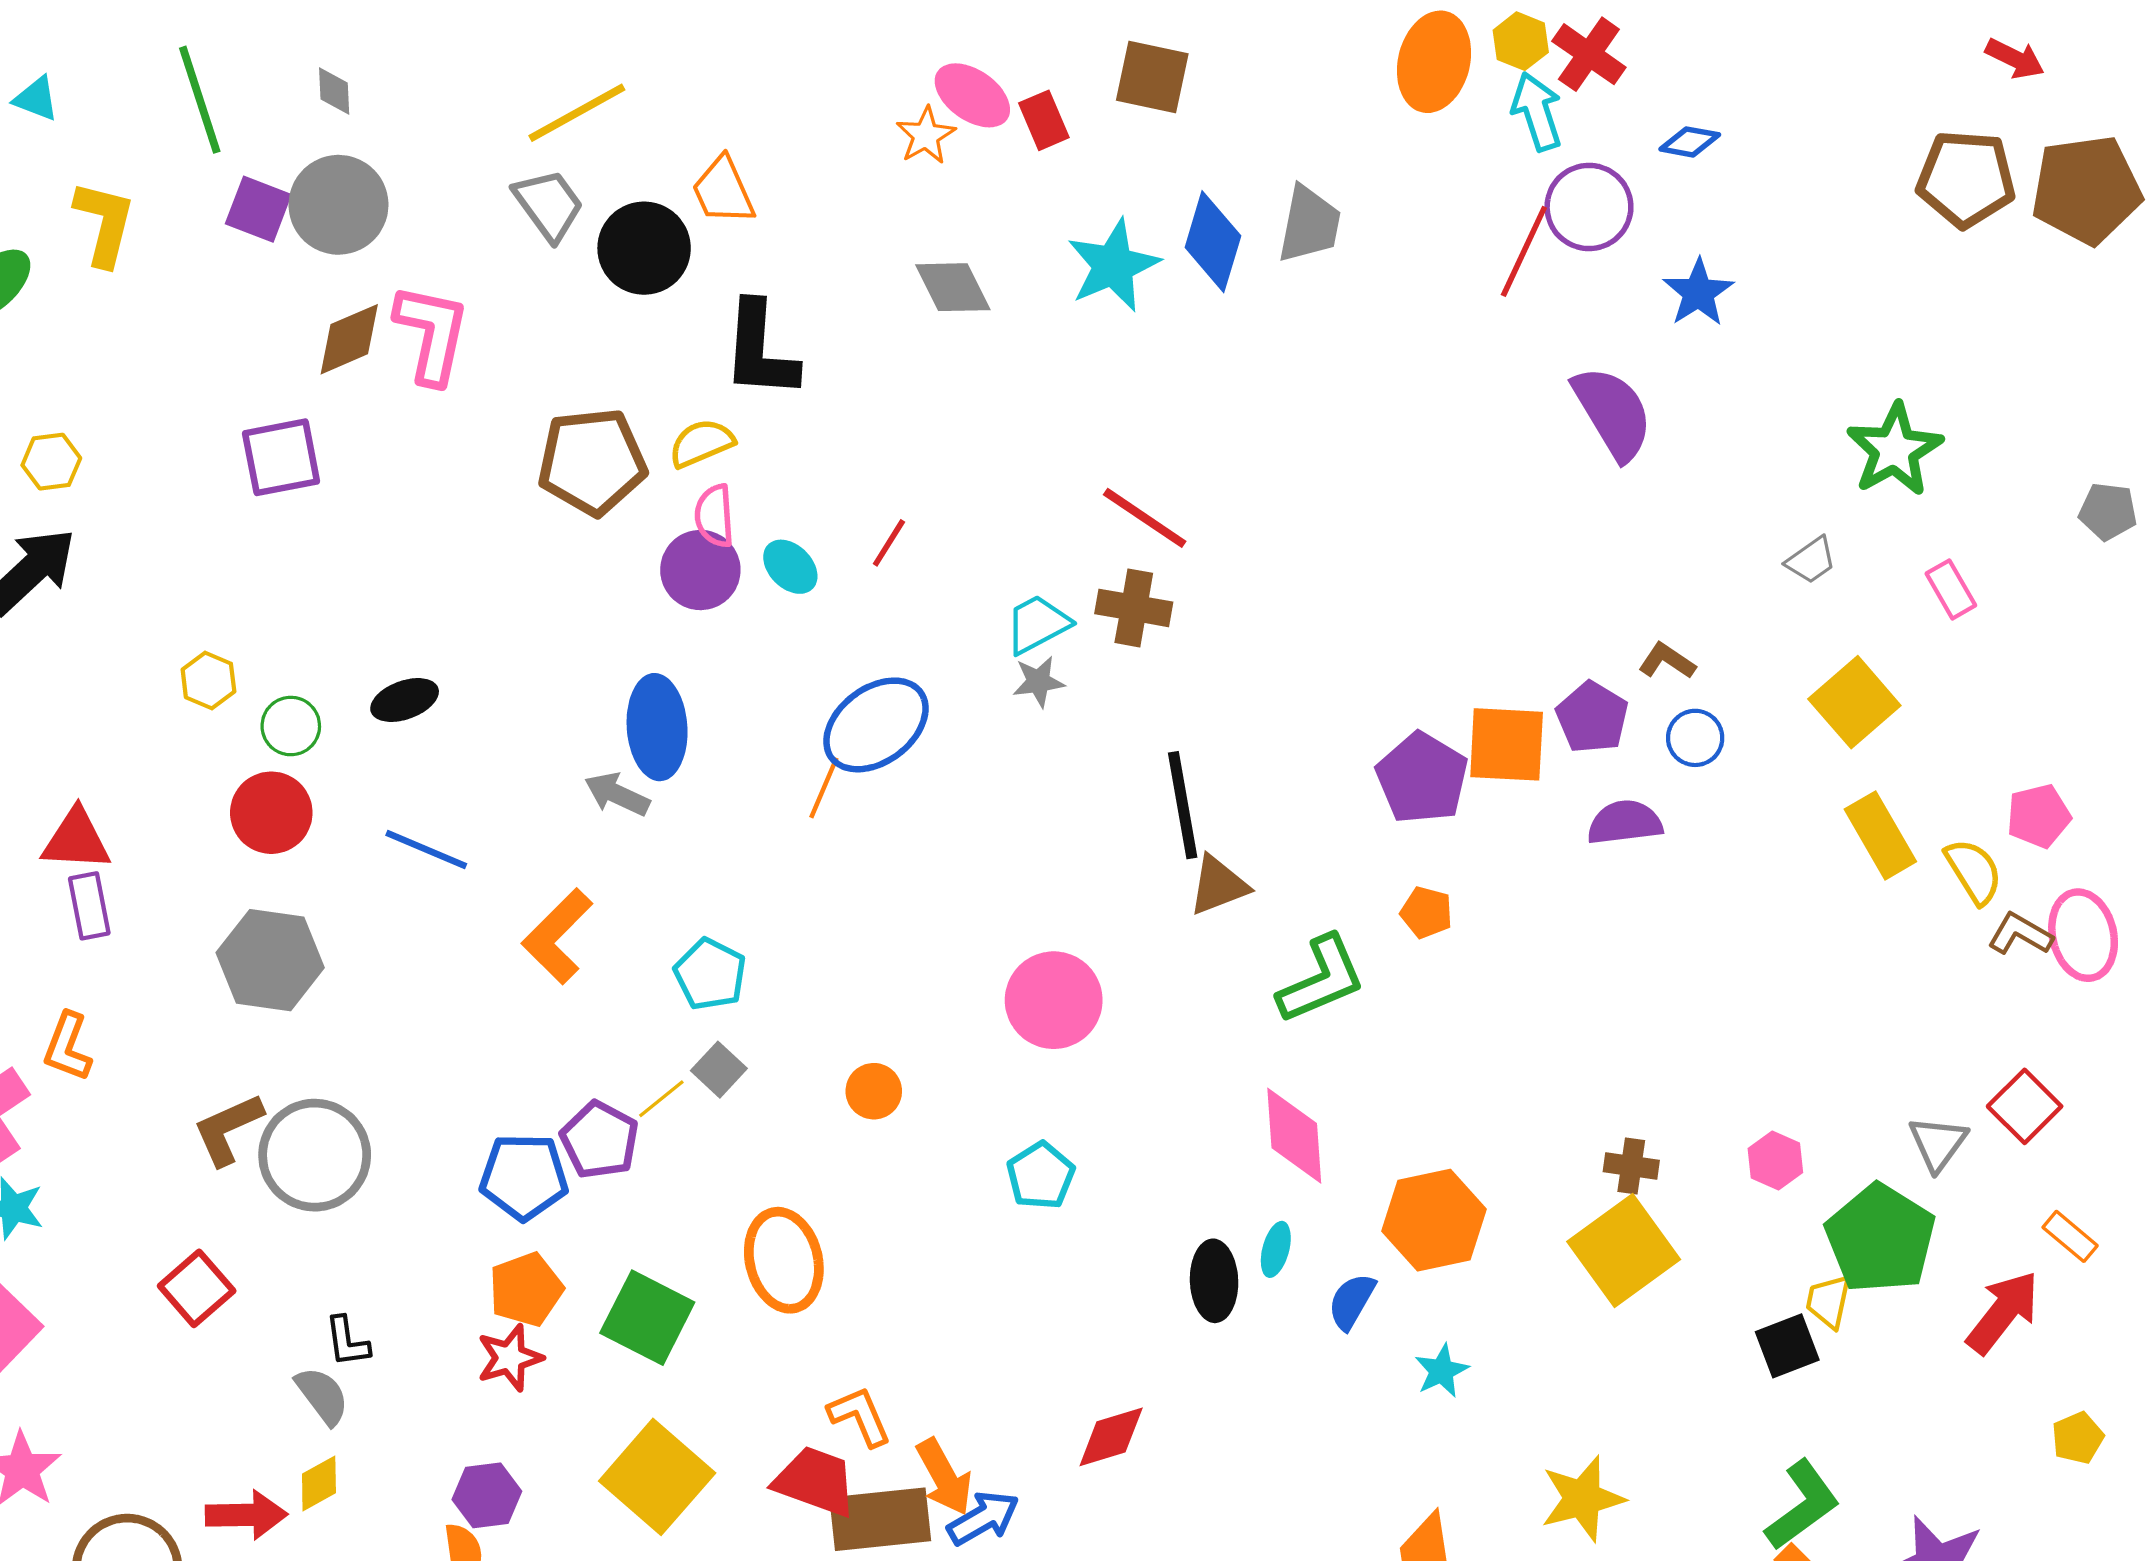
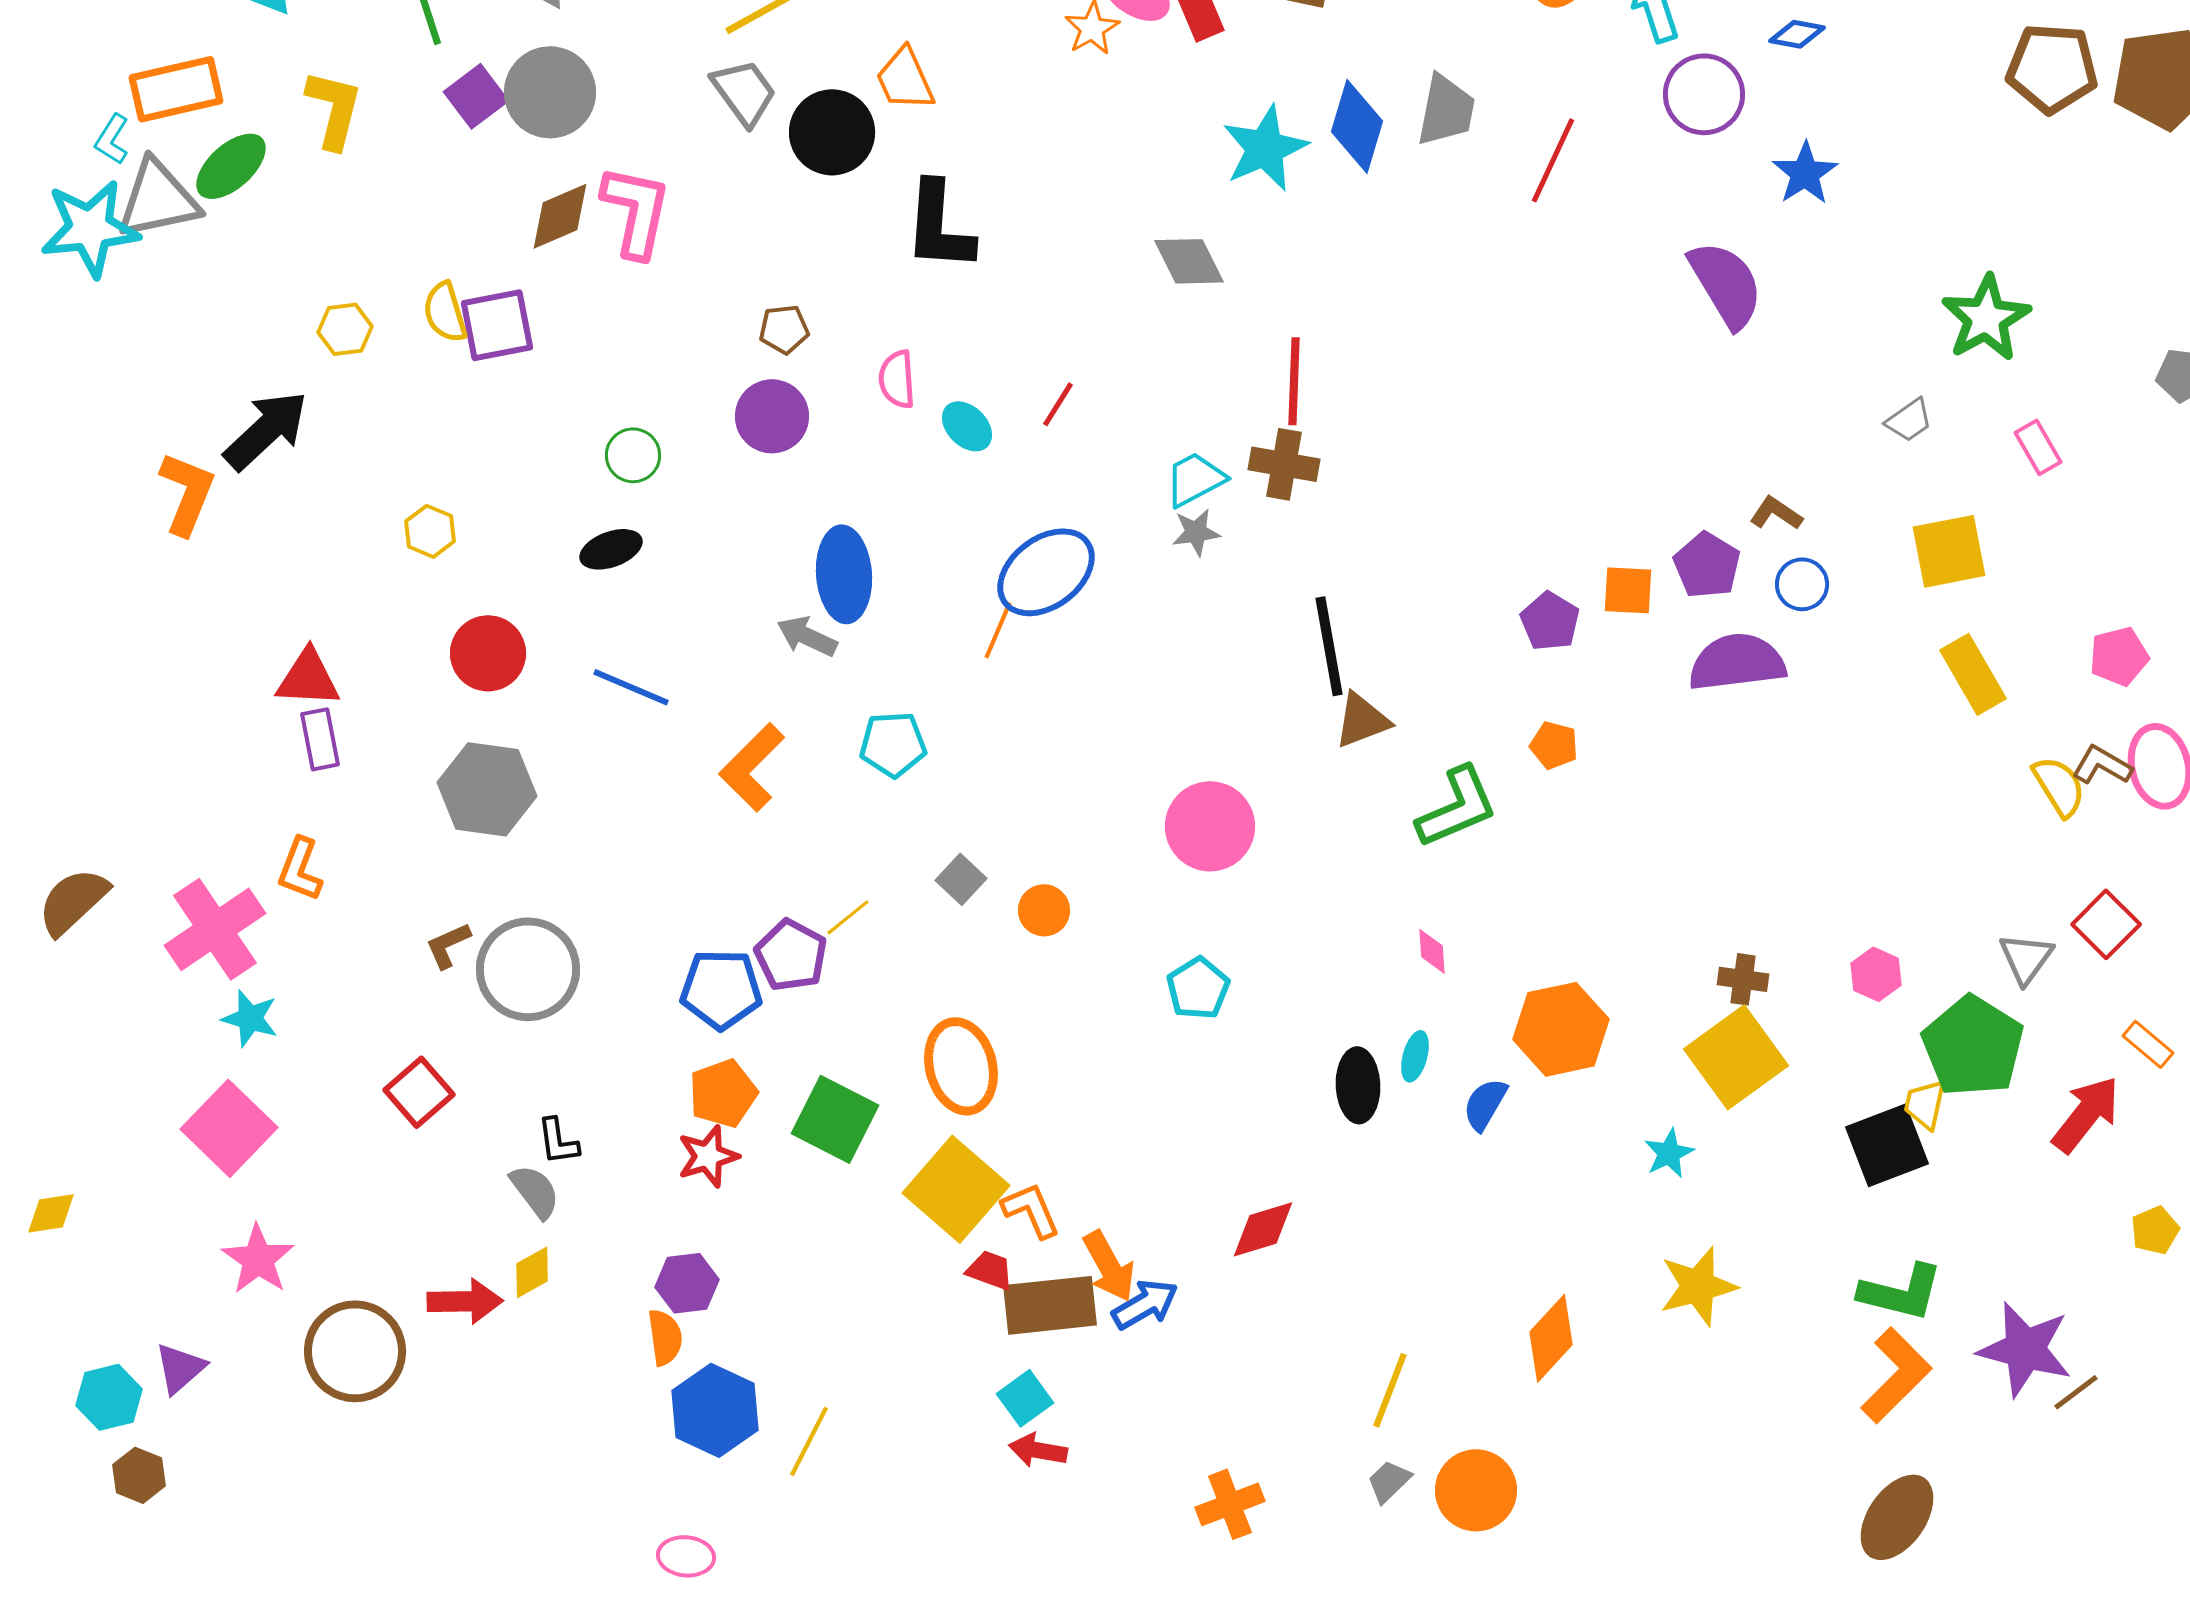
purple square: (258, 209) -> (476, 96), turned 32
red line: (1524, 251) -> (1553, 160), moved
gray diamond: (953, 287) -> (1189, 261), moved
yellow semicircle: (701, 443) -> (445, 312), moved, turned -84
yellow hexagon: (51, 462) -> (345, 329), moved
brown pentagon: (592, 462) -> (784, 329), size x0.5
red line: (1145, 518) -> (1294, 381), turned 58
purple circle: (700, 570) -> (772, 416), moved
yellow square: (1854, 702) -> (1949, 551), turned 30
green circle: (291, 726) -> (633, 455), moved
orange square: (1507, 744) -> (1628, 590), size x0.7
purple pentagon: (1422, 778) -> (1550, 621), size x0.7
purple semicircle: (1625, 822) -> (1737, 662), size x1.4
yellow semicircle: (1974, 871) -> (2059, 786), moved
cyan pentagon: (710, 974) -> (893, 744), moved, turned -30
gray square: (719, 1070) -> (961, 879), moved
brown L-shape: (228, 1129) -> (448, 945), size x0.7
pink diamond: (1294, 1136) -> (1432, 951), size x0.5
black square: (1787, 1346) -> (1887, 1145), size x1.4
cyan star: (1442, 1371) -> (1669, 1153), moved
yellow square: (657, 1477) -> (956, 1189), moved
red trapezoid: (815, 1481) -> (990, 1270), size x0.6
green L-shape: (1802, 1505) -> (1901, 1292), turned 50

